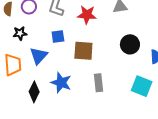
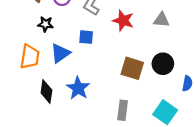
brown square: (83, 51) -> (132, 68), moved
gray rectangle: (99, 83) -> (123, 110), moved
black diamond: (34, 92) -> (46, 92), turned -30

